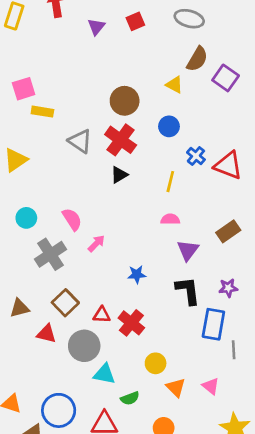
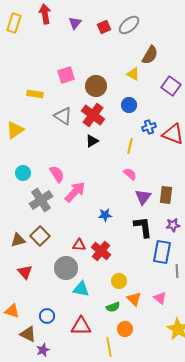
gray ellipse: (189, 19) -> (129, 25), moved, turned -55
purple triangle: (96, 27) -> (75, 23), moved
purple square: (226, 78) -> (171, 86), moved
pink square: (24, 89) -> (66, 75), moved
blue cross: (196, 156) -> (149, 127), turned 32
pink semicircle: (170, 219) -> (130, 174), turned 40
brown rectangle: (228, 231) -> (166, 195), moved, turned -48
pink arrow: (96, 243) -> (75, 192), size x1.6
brown square: (65, 303) -> (40, 236), moved
red triangle: (46, 334) -> (25, 272), moved, turned 35
green semicircle: (130, 398) -> (113, 307), moved
blue circle: (59, 410) -> (47, 316), size x0.6

